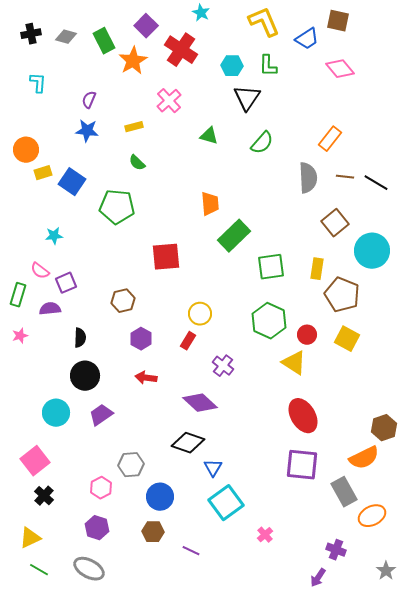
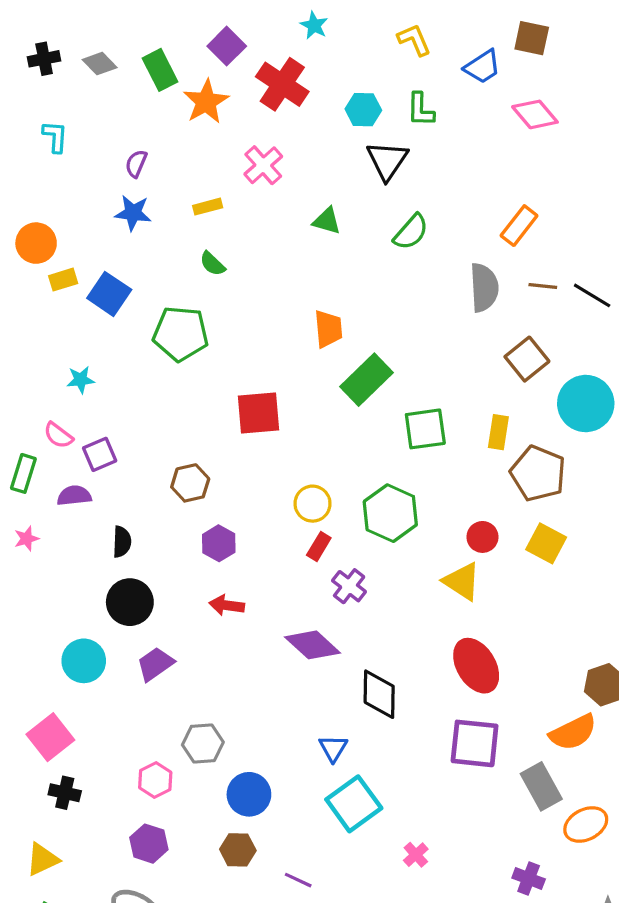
yellow L-shape: (264, 22) -> (414, 40), size x0.7
gray diamond: (66, 37) -> (100, 64), turned 30
green hexagon: (269, 321) -> (390, 513), moved
red rectangle: (188, 341) -> (319, 546), moved
black diamond: (188, 443) -> (379, 694), moved, turned 72
black cross: (44, 496) -> (65, 793), turned -30

